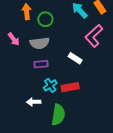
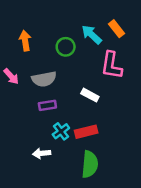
green circle: (45, 19) -> (66, 47), moved
pink L-shape: (94, 36) -> (112, 65), turned -35
green semicircle: (58, 115) -> (90, 164), moved

